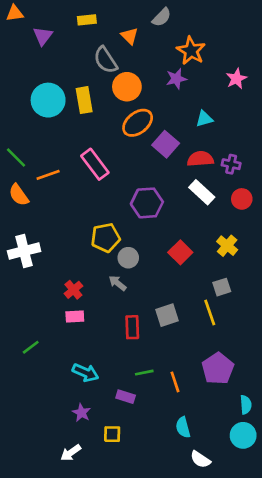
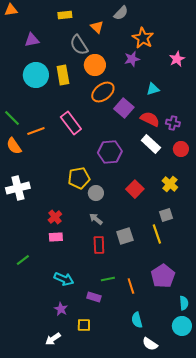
purple triangle: (43, 36) -> (32, 40), moved, turned 42
red semicircle: (200, 159) -> (150, 119), turned 30
gray arrow: (118, 283) -> (96, 219), moved

